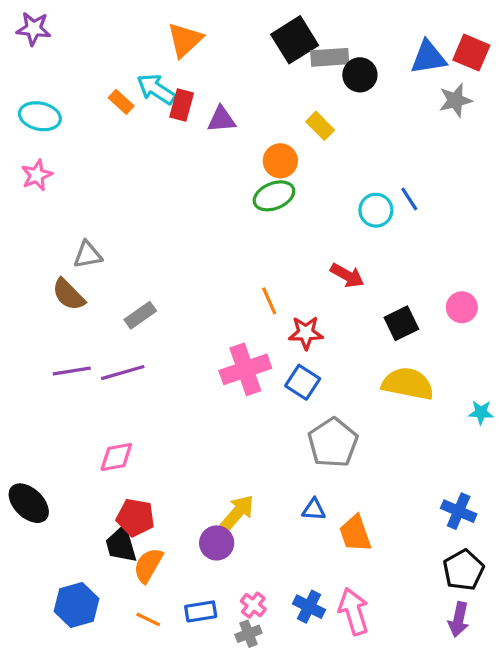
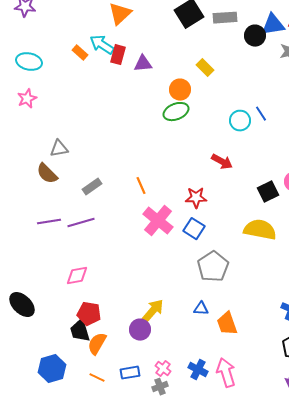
gray rectangle: (330, 57) -> (225, 18), moved
black circle: (360, 75) -> (255, 36), moved
orange line: (269, 301) -> (141, 186), moved
black square: (401, 323) -> (268, 192), moved
pink cross: (245, 369) -> (158, 221), turned -32

